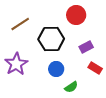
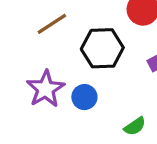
blue circle: (56, 69) -> (84, 97), moved

